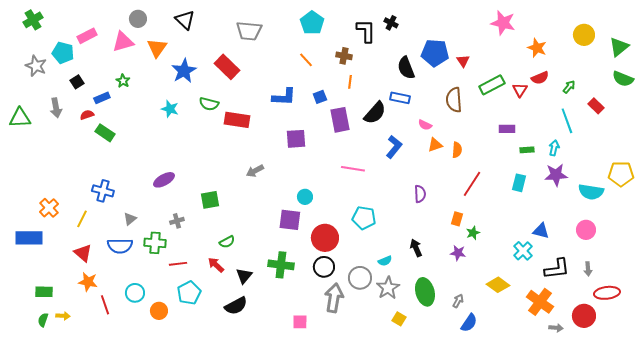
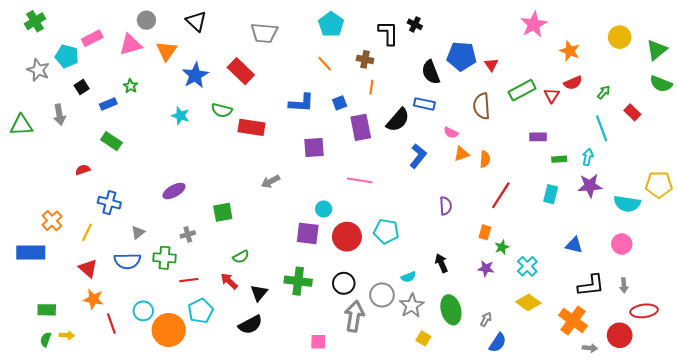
pink star: (503, 23) -> (534, 24), turned 30
red semicircle: (87, 115) -> (83, 170), moved
pink line: (353, 169) -> (360, 180), moved
red circle: (325, 238) -> (347, 237), moved
cyan cross: (523, 251) -> (527, 266), moved
orange circle: (159, 311) -> (169, 330), size x1.8

